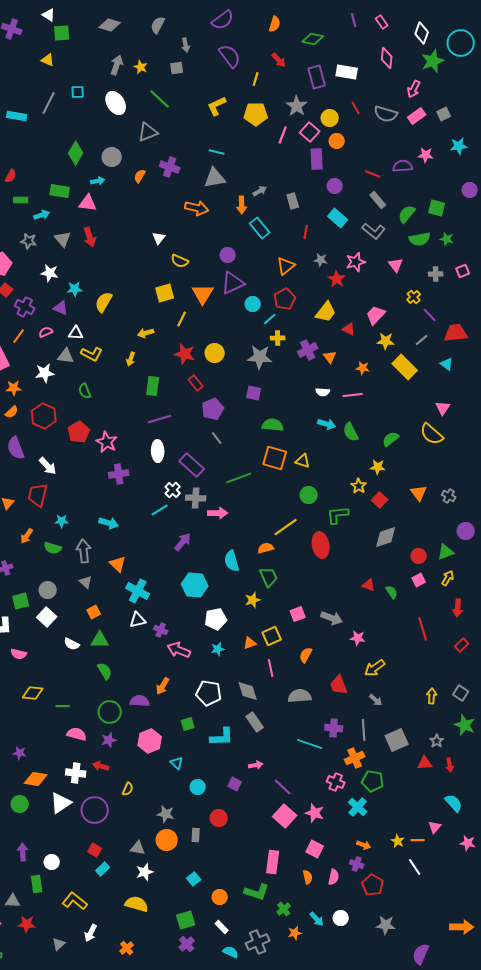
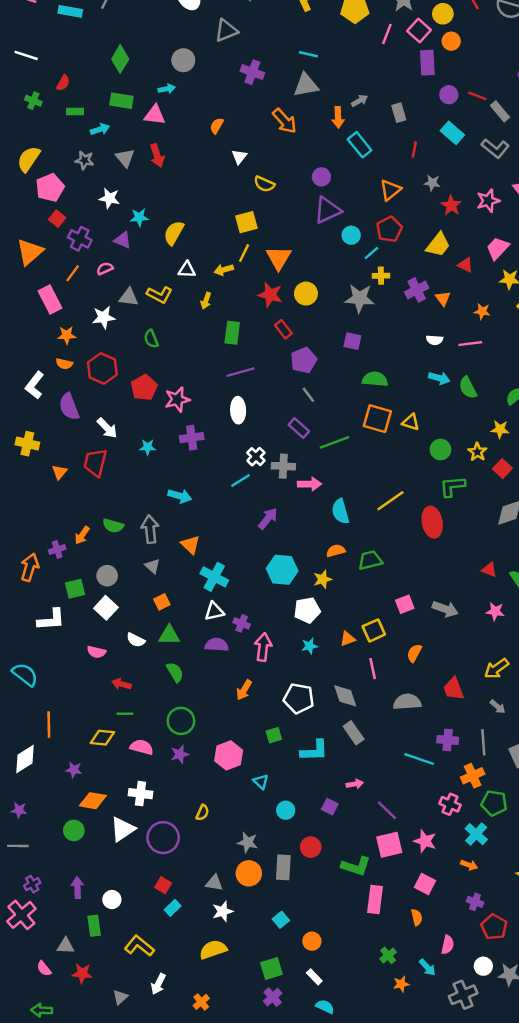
green diamond: (76, 153) -> (120, 59), moved
red line: (373, 174) -> (477, 96), moved
orange semicircle: (140, 176) -> (217, 126), moved
orange arrow: (197, 208) -> (285, 121), turned 35
pink star: (356, 262) -> (488, 201), moved
orange triangle: (203, 294) -> (279, 258), moved
yellow line: (182, 319) -> (244, 253), moved
white triangle: (76, 333) -> (187, 270), moved
orange semicircle: (12, 412) -> (64, 364), turned 56
pink star: (107, 442) -> (177, 399), turned 30
purple rectangle: (192, 465) -> (299, 428), moved, size x0.7
green circle: (309, 495) -> (440, 449), moved
cyan star: (62, 521) -> (148, 447), moved
orange arrow: (27, 536) -> (82, 535), moved
orange semicircle: (266, 548) -> (336, 551), moved
cyan semicircle: (232, 561) -> (340, 511), moved
green trapezoid: (269, 577) -> (370, 560), turned -80
yellow star: (253, 600) -> (323, 579), moved
pink star: (358, 638) -> (495, 611), moved
pink arrow: (179, 650) -> (263, 647), turned 75
pink semicircle: (19, 654) -> (96, 652), moved
yellow diamond: (33, 693) -> (102, 738), moved
purple semicircle: (140, 701) -> (217, 645), moved
red arrow: (101, 766) -> (121, 684), moved
pink square: (285, 816) -> (389, 845), turned 35
gray rectangle: (196, 835) -> (283, 867), size x1.5
orange arrow: (364, 845) -> (469, 865), moved
pink semicircle: (334, 877) -> (448, 945), moved
green L-shape: (257, 892) -> (356, 866), moved
yellow semicircle: (137, 904) -> (213, 950), turned -35
white circle: (341, 918) -> (483, 966), moved
gray cross: (258, 942) -> (463, 995), moved

